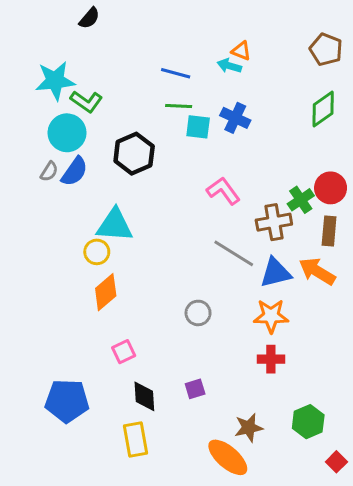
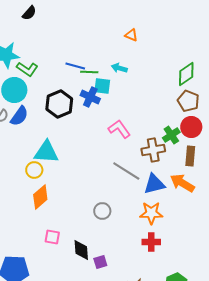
brown pentagon: (326, 49) -> (188, 101), moved
cyan arrow: (229, 66) -> (119, 68), moved
blue line: (176, 73) -> (75, 66), moved
blue cross: (235, 118) -> (90, 97), moved
pink square: (124, 352) -> (52, 237), turned 35
black diamond: (144, 396) -> (81, 250), moved

